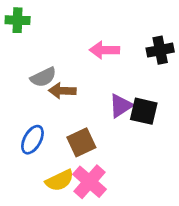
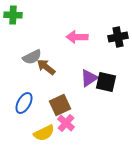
brown arrow: (62, 91) -> (46, 67), turned 36
pink cross: (90, 182) -> (66, 123), moved, size x0.7

